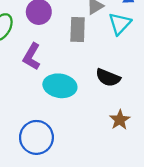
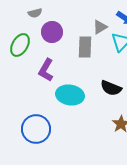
blue circle: (36, 137) -> (36, 129), moved

